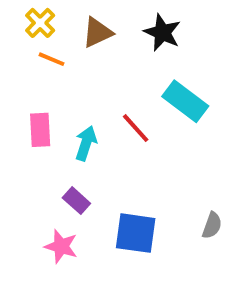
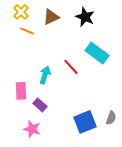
pink rectangle: (40, 130) -> (21, 91), moved
blue square: (136, 233) -> (85, 122), moved, turned -30

